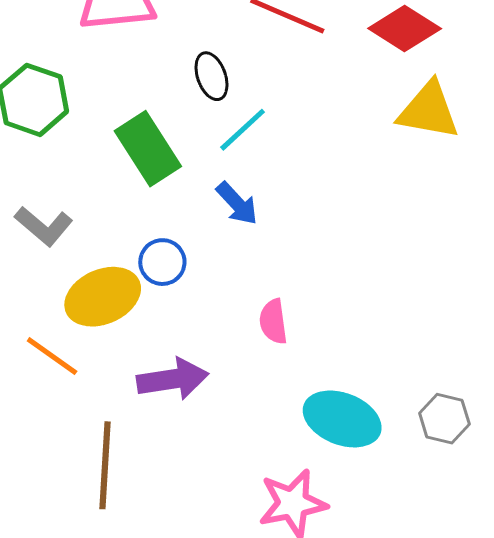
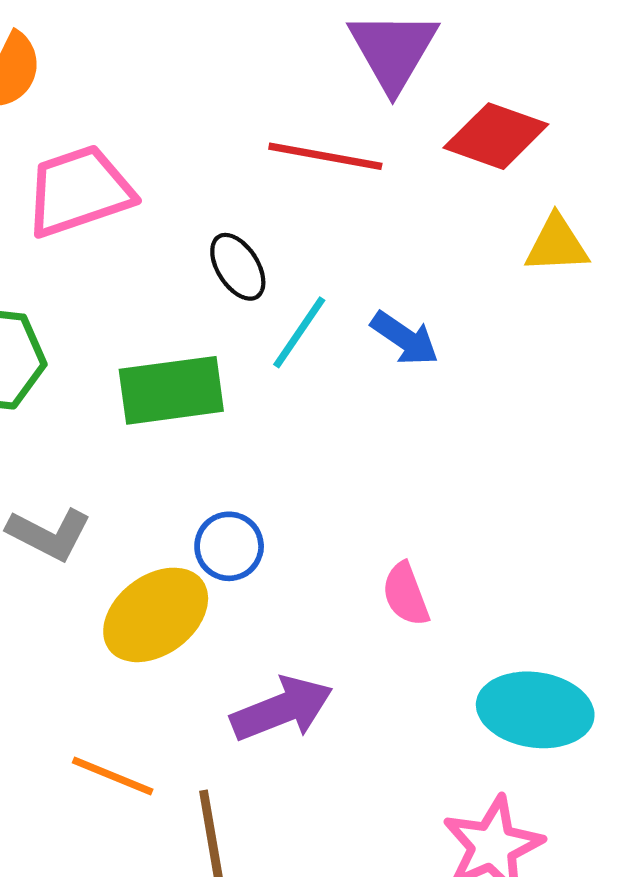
yellow triangle: (429, 111) -> (557, 244), size x0.7
green rectangle: (148, 149) -> (171, 390), turned -52
blue arrow: (237, 203) -> (405, 338), moved
orange line: (52, 356) -> (113, 776), moved

